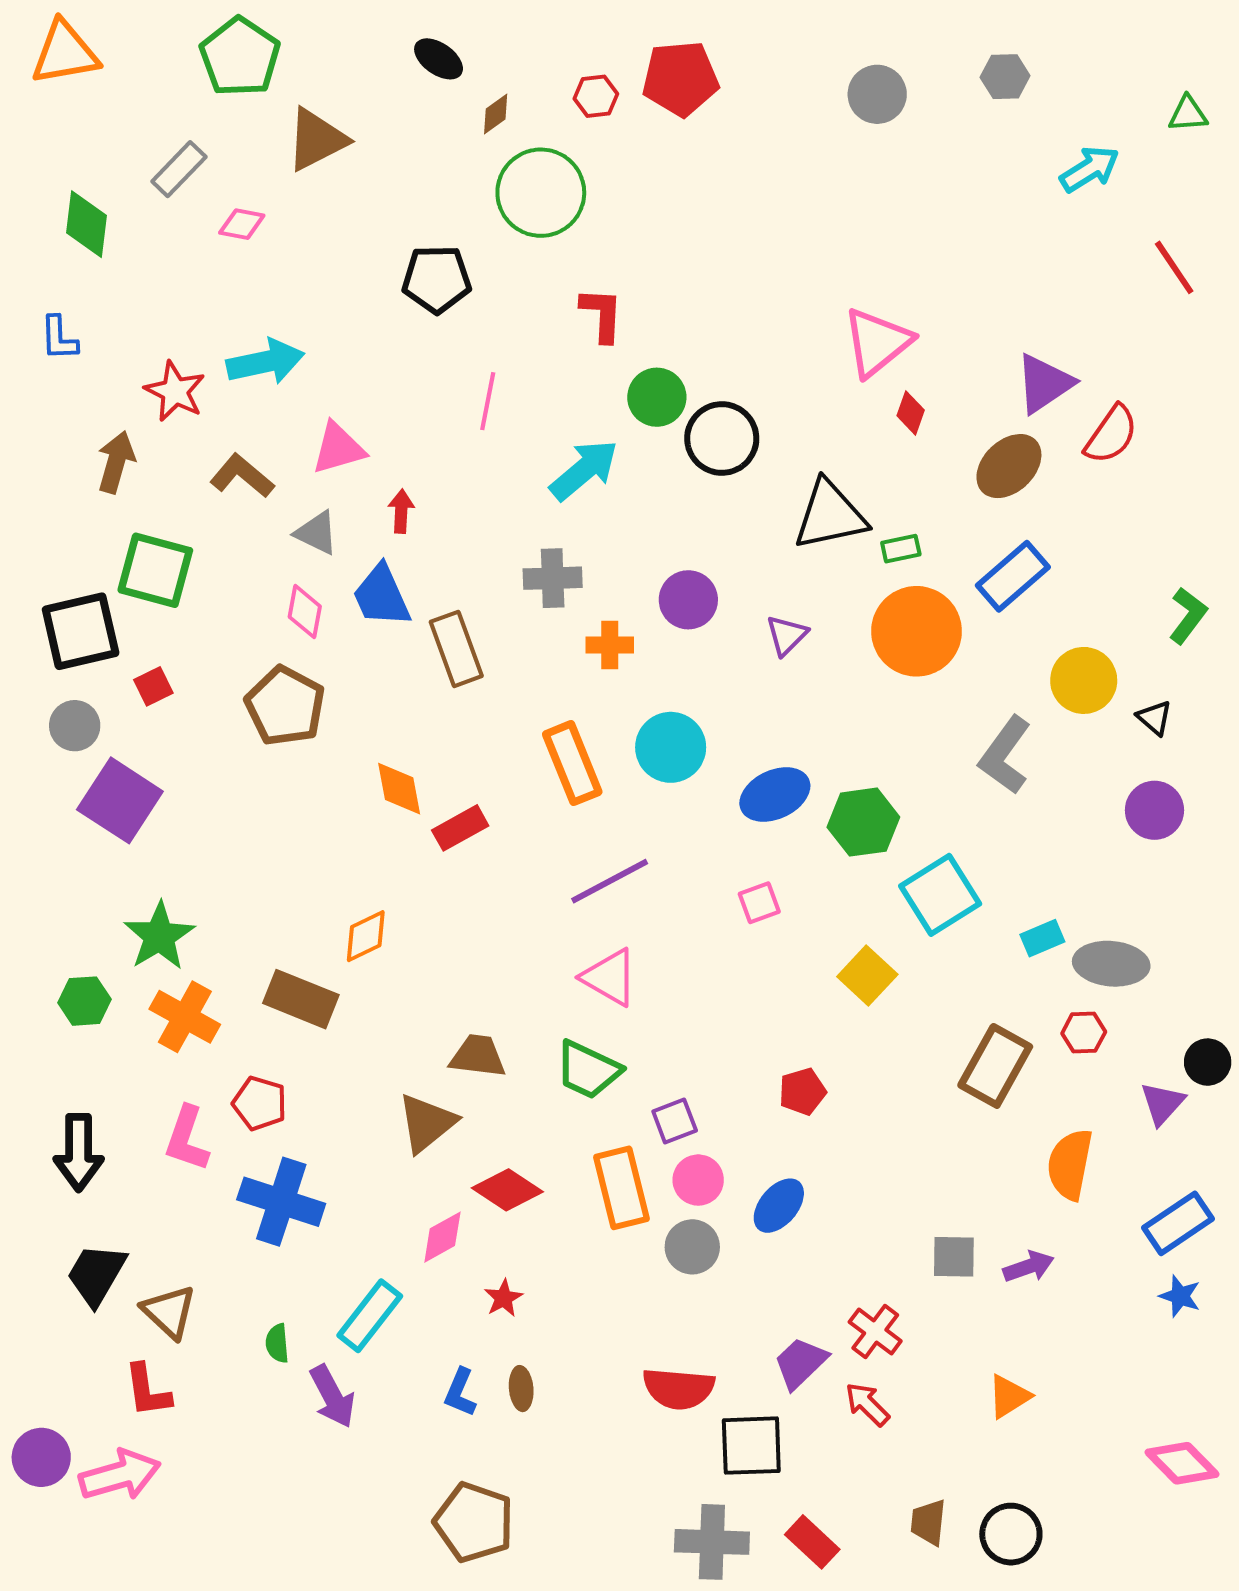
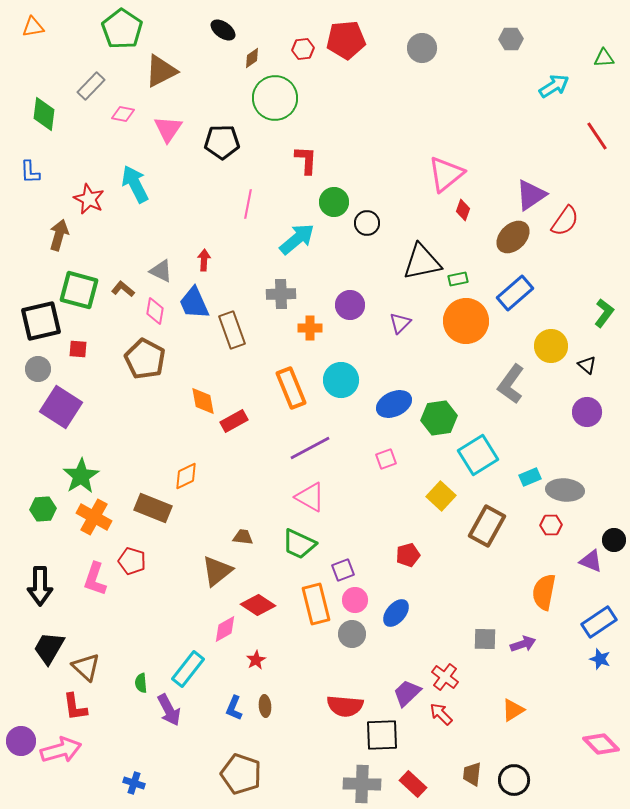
orange triangle: (65, 53) -> (33, 27), size x0.6
gray circle: (877, 94) -> (422, 48), moved
cyan arrow: (265, 362) -> (135, 184), turned -105
black circle: (722, 439) -> (367, 223), size x0.7
pink triangle: (338, 448) -> (168, 129), moved, turned -40
brown L-shape: (242, 476) -> (123, 289), moved, size x0.7
red square: (153, 686) -> (78, 349), turned 30
brown trapezoid: (478, 1056) -> (243, 537), size x0.7
brown rectangle: (995, 1066) -> (487, 526), moved
purple triangle: (1162, 1103) -> (591, 561), turned -50
blue cross: (281, 1202) -> (134, 783), moved, size x0.5

